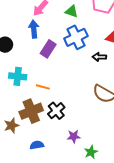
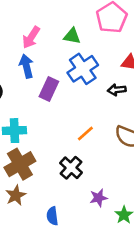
orange line: (43, 87) -> (85, 134), moved, turned -48
brown cross: (31, 111) -> (20, 164), moved
blue semicircle: (37, 145) -> (52, 216), turned -80

